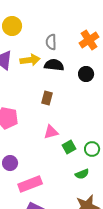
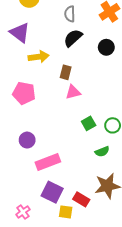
yellow arrow: (30, 60) -> (39, 57), moved
black semicircle: (54, 65) -> (73, 38), turned -48
pink triangle: (51, 132) -> (73, 92), moved

